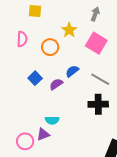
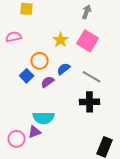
yellow star: (69, 30) -> (61, 40), moved
pink semicircle: (22, 39) -> (14, 37), turned -105
orange circle: (50, 47) -> (40, 61), moved
cyan semicircle: (52, 120) -> (44, 118), size x1.5

